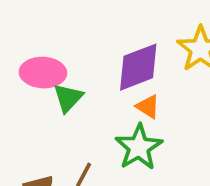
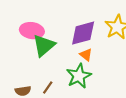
green triangle: (68, 98) -> (44, 45), size x1.4

